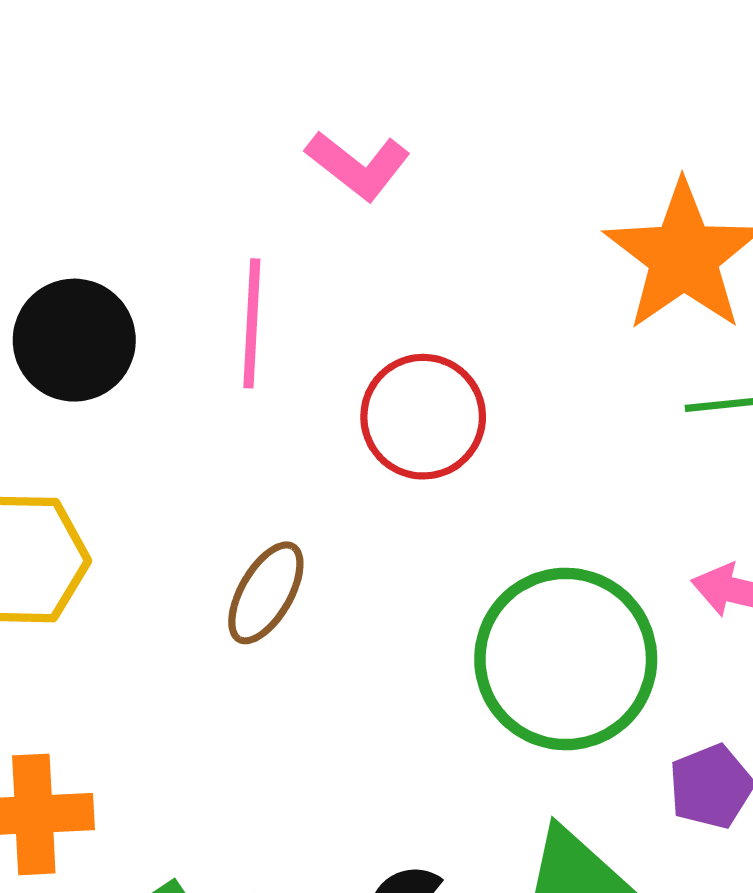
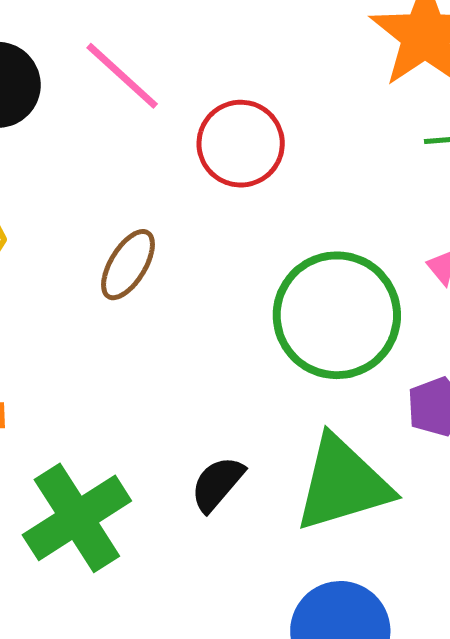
pink line: (252, 323) -> (122, 76), turned -52

